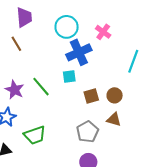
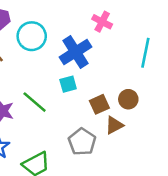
cyan circle: (67, 27) -> (32, 36), moved
brown triangle: (114, 119) -> (114, 125), moved, turned -35
gray pentagon: (87, 132) -> (82, 142), moved

